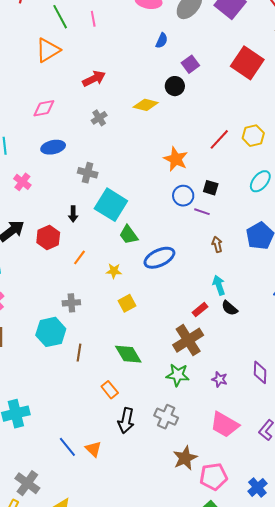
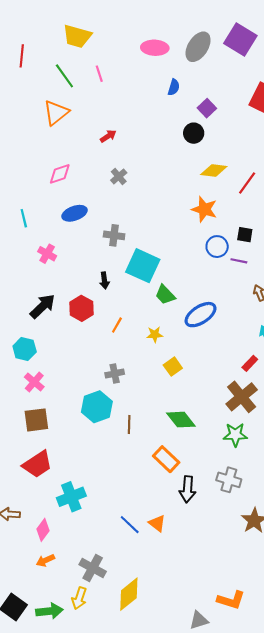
red arrow: (94, 79) -> (108, 136), size x0.7
yellow diamond: (146, 105) -> (214, 171), moved
orange rectangle: (110, 390) -> (166, 459), size x1.4

